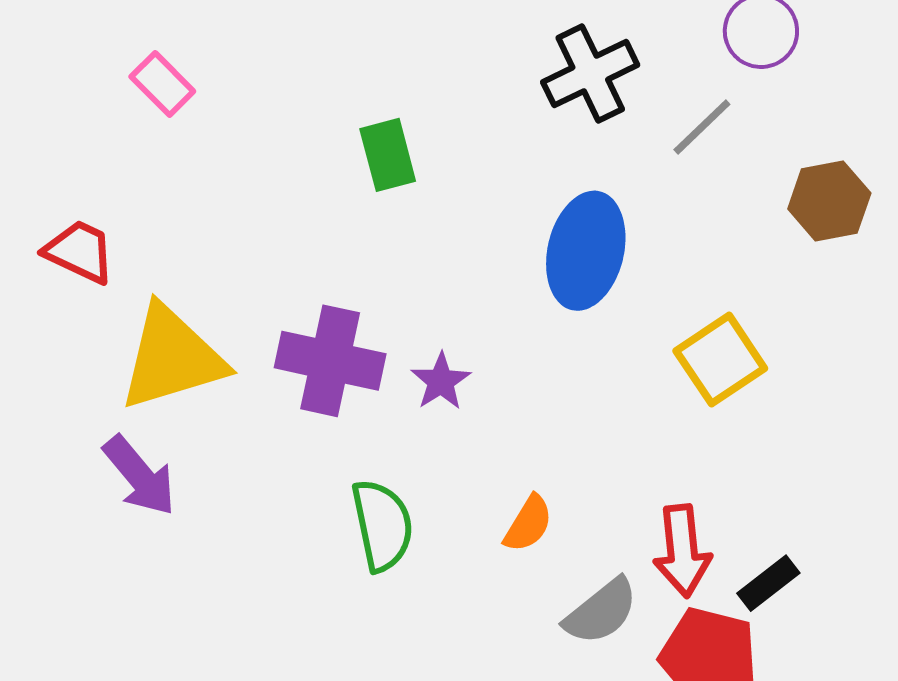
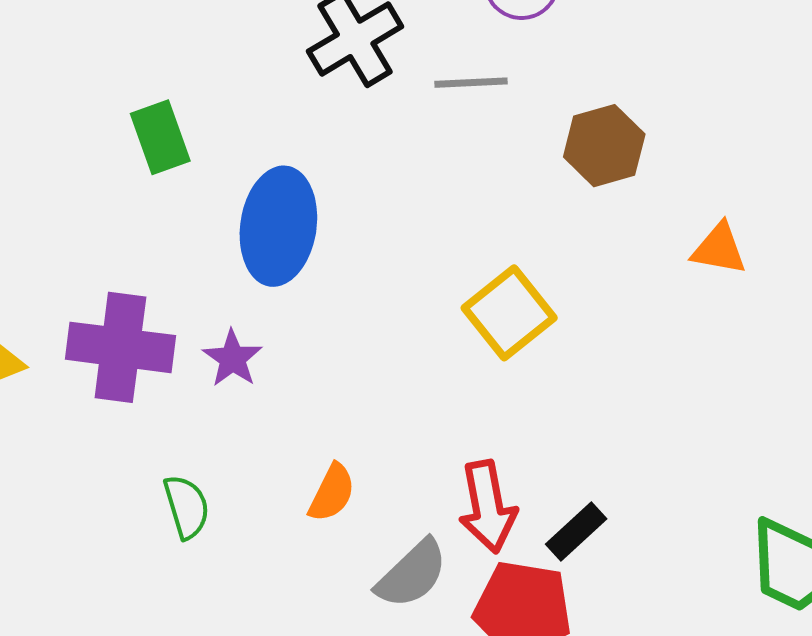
gray line: (702, 127) -> (471, 83), turned 46
blue ellipse: (586, 251) -> (278, 226), moved
green semicircle: (382, 525) -> (187, 507), size x0.7

